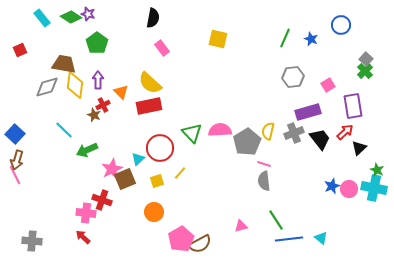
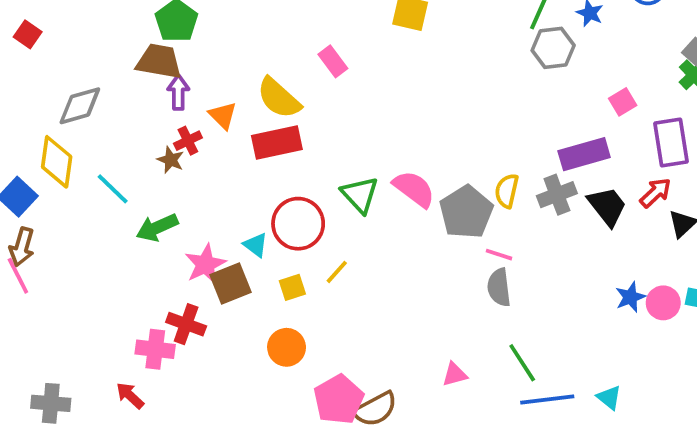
pink rectangle: (162, 48) -> (333, 61), moved
red square: (20, 50) -> (28, 34), turned -32
brown trapezoid: (64, 64) -> (159, 61), moved
gray hexagon: (293, 77) -> (553, 48), moved
yellow diamond: (75, 85) -> (57, 162), moved
pink semicircle: (220, 130) -> (414, 189), turned 40
cyan triangle: (138, 159) -> (256, 245), turned -40
red arrow: (83, 237) -> (130, 396), moved

